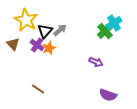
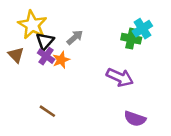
black triangle: (45, 31) -> (45, 41), moved
green cross: (105, 31) -> (131, 39), turned -35
purple arrow: (96, 62) -> (120, 77), size x1.5

